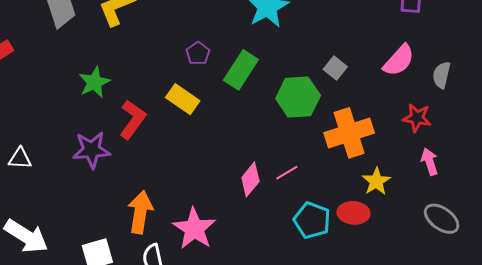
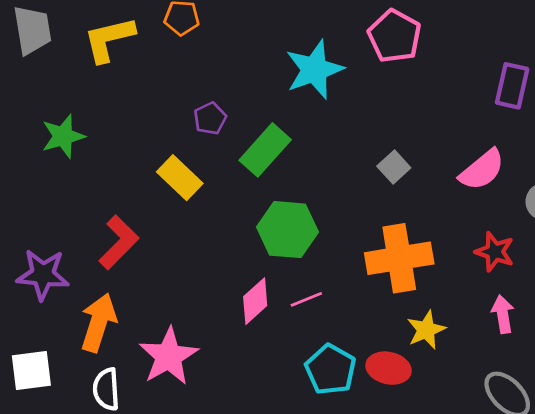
green hexagon: (298, 97) -> (288, 230), moved
red L-shape: (133, 119) -> (119, 242), moved
purple star: (91, 150) -> (43, 275), moved

